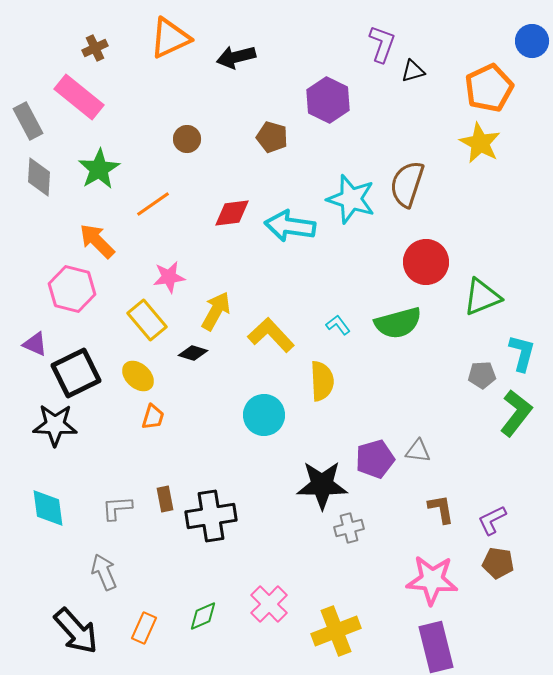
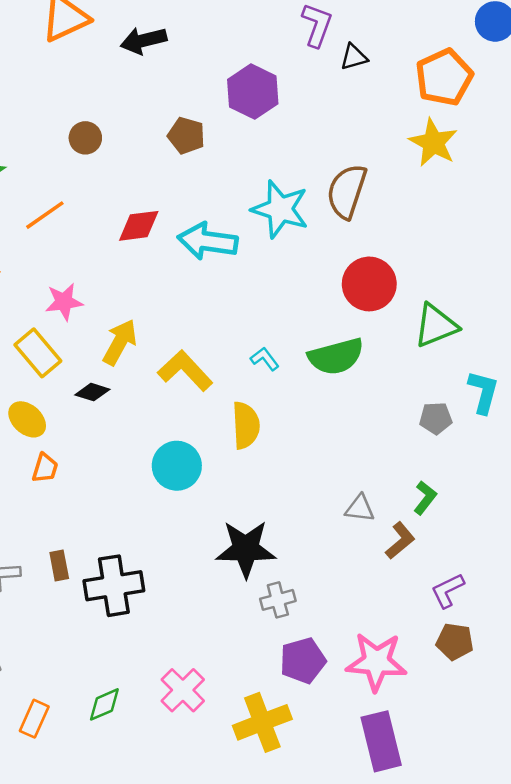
green L-shape: (516, 413) -> (425, 498), moved, size x0.6
purple pentagon: (375, 459) -> (303, 661), moved
brown L-shape: (441, 509) -> (400, 541), moved, turned 60

